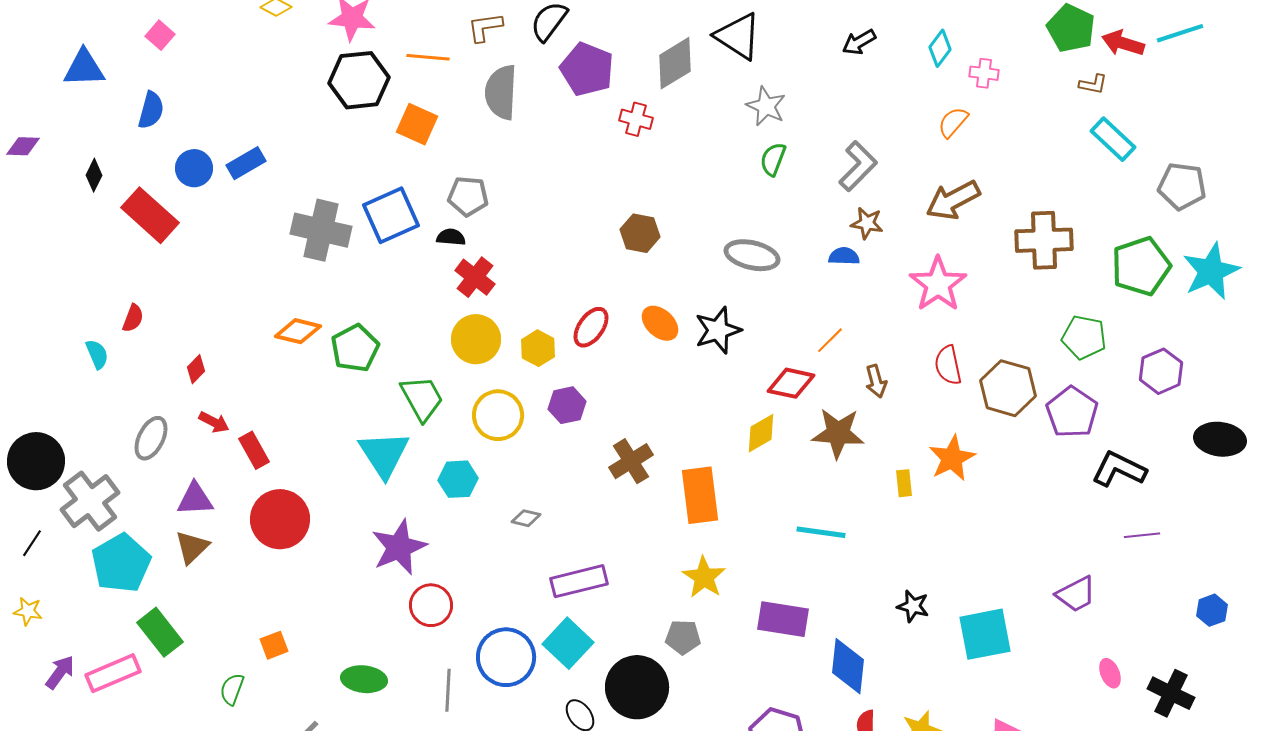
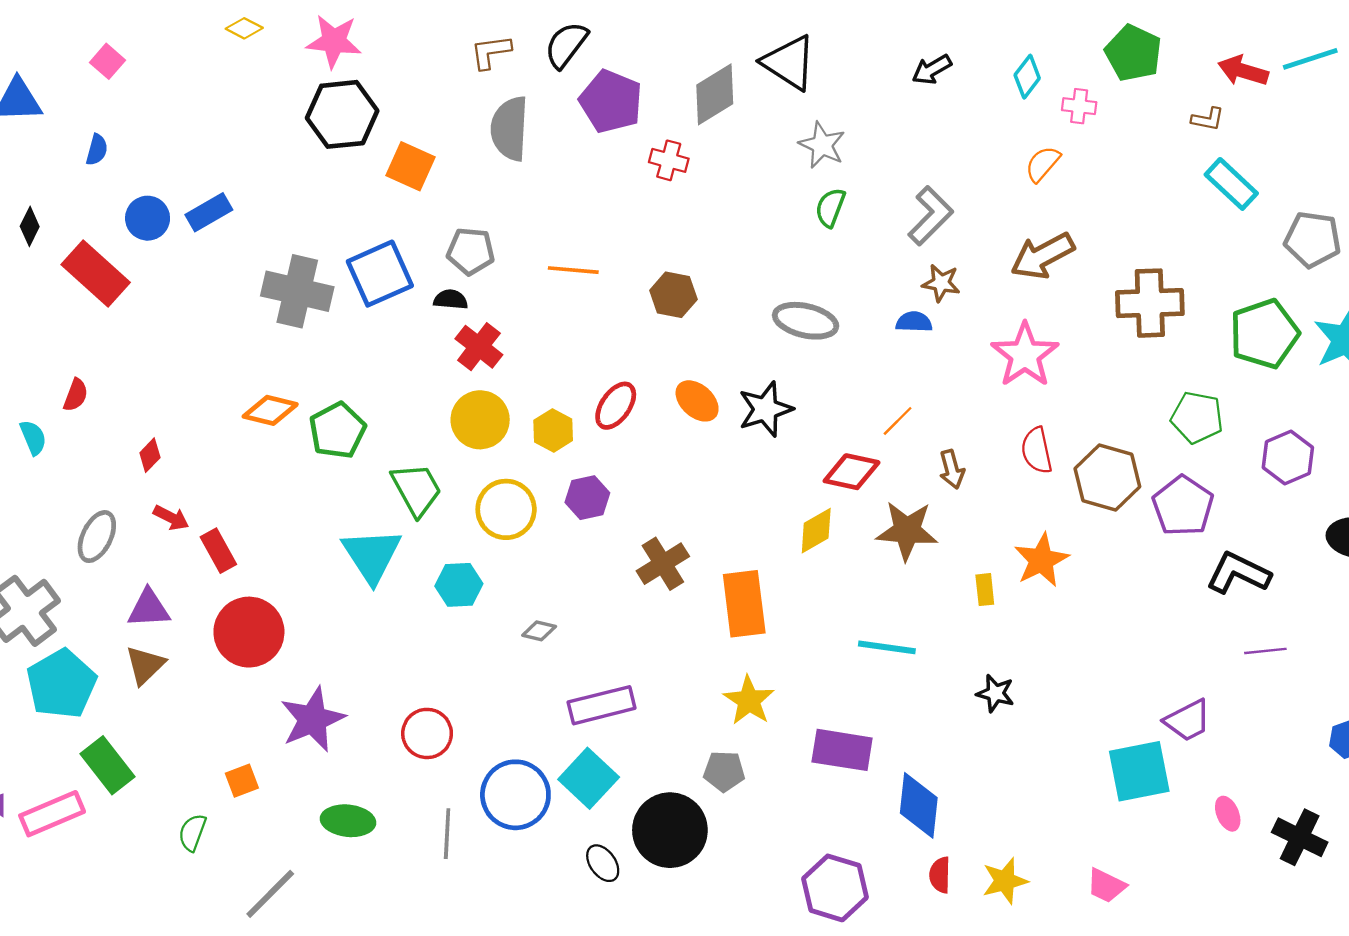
green pentagon: (1071, 28) -> (1133, 53), moved
orange line: (428, 57) -> (573, 270), moved
blue semicircle: (151, 110) -> (97, 150), size x0.7
purple star: (399, 547) -> (313, 719), moved
black star: (913, 606) -> (995, 693), moved
cyan square: (985, 634) -> (1139, 771), moved

